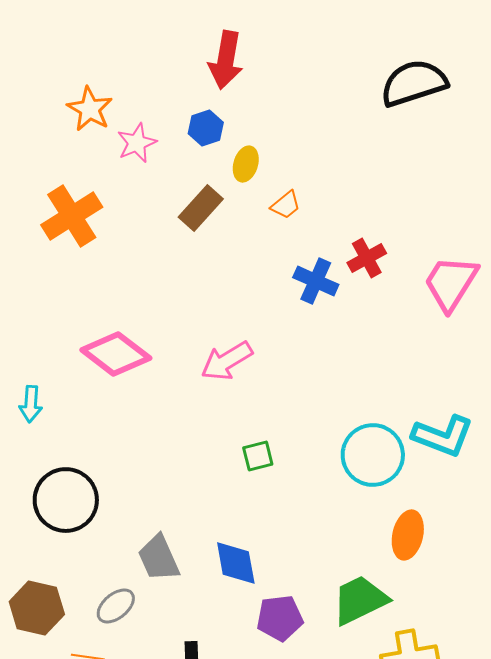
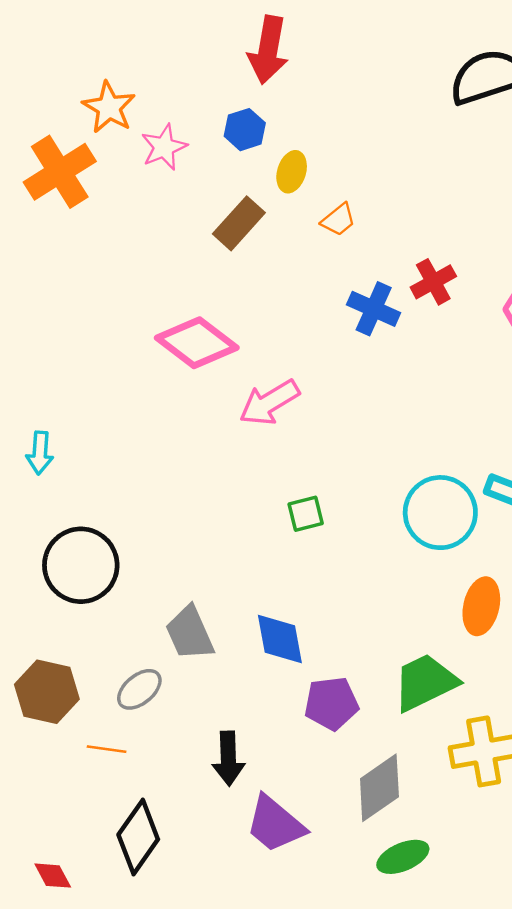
orange cross: (72, 216) -> (60, 172), moved
pink diamond: (116, 354) -> (197, 343), moved

